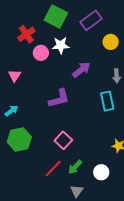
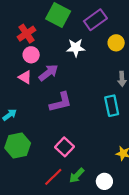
white star: (61, 45) -> (76, 48), moved
pink circle: (41, 53) -> (31, 55), moved
purple arrow: (81, 70) -> (48, 73), moved
pink triangle: (15, 76) -> (25, 77), moved, turned -32

